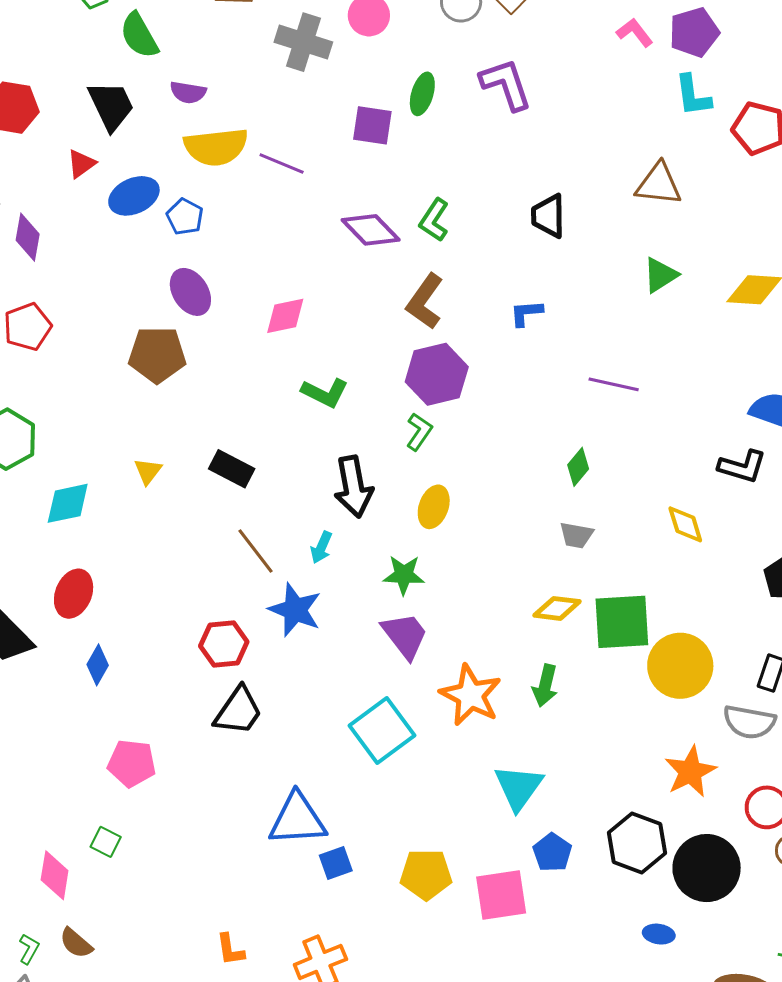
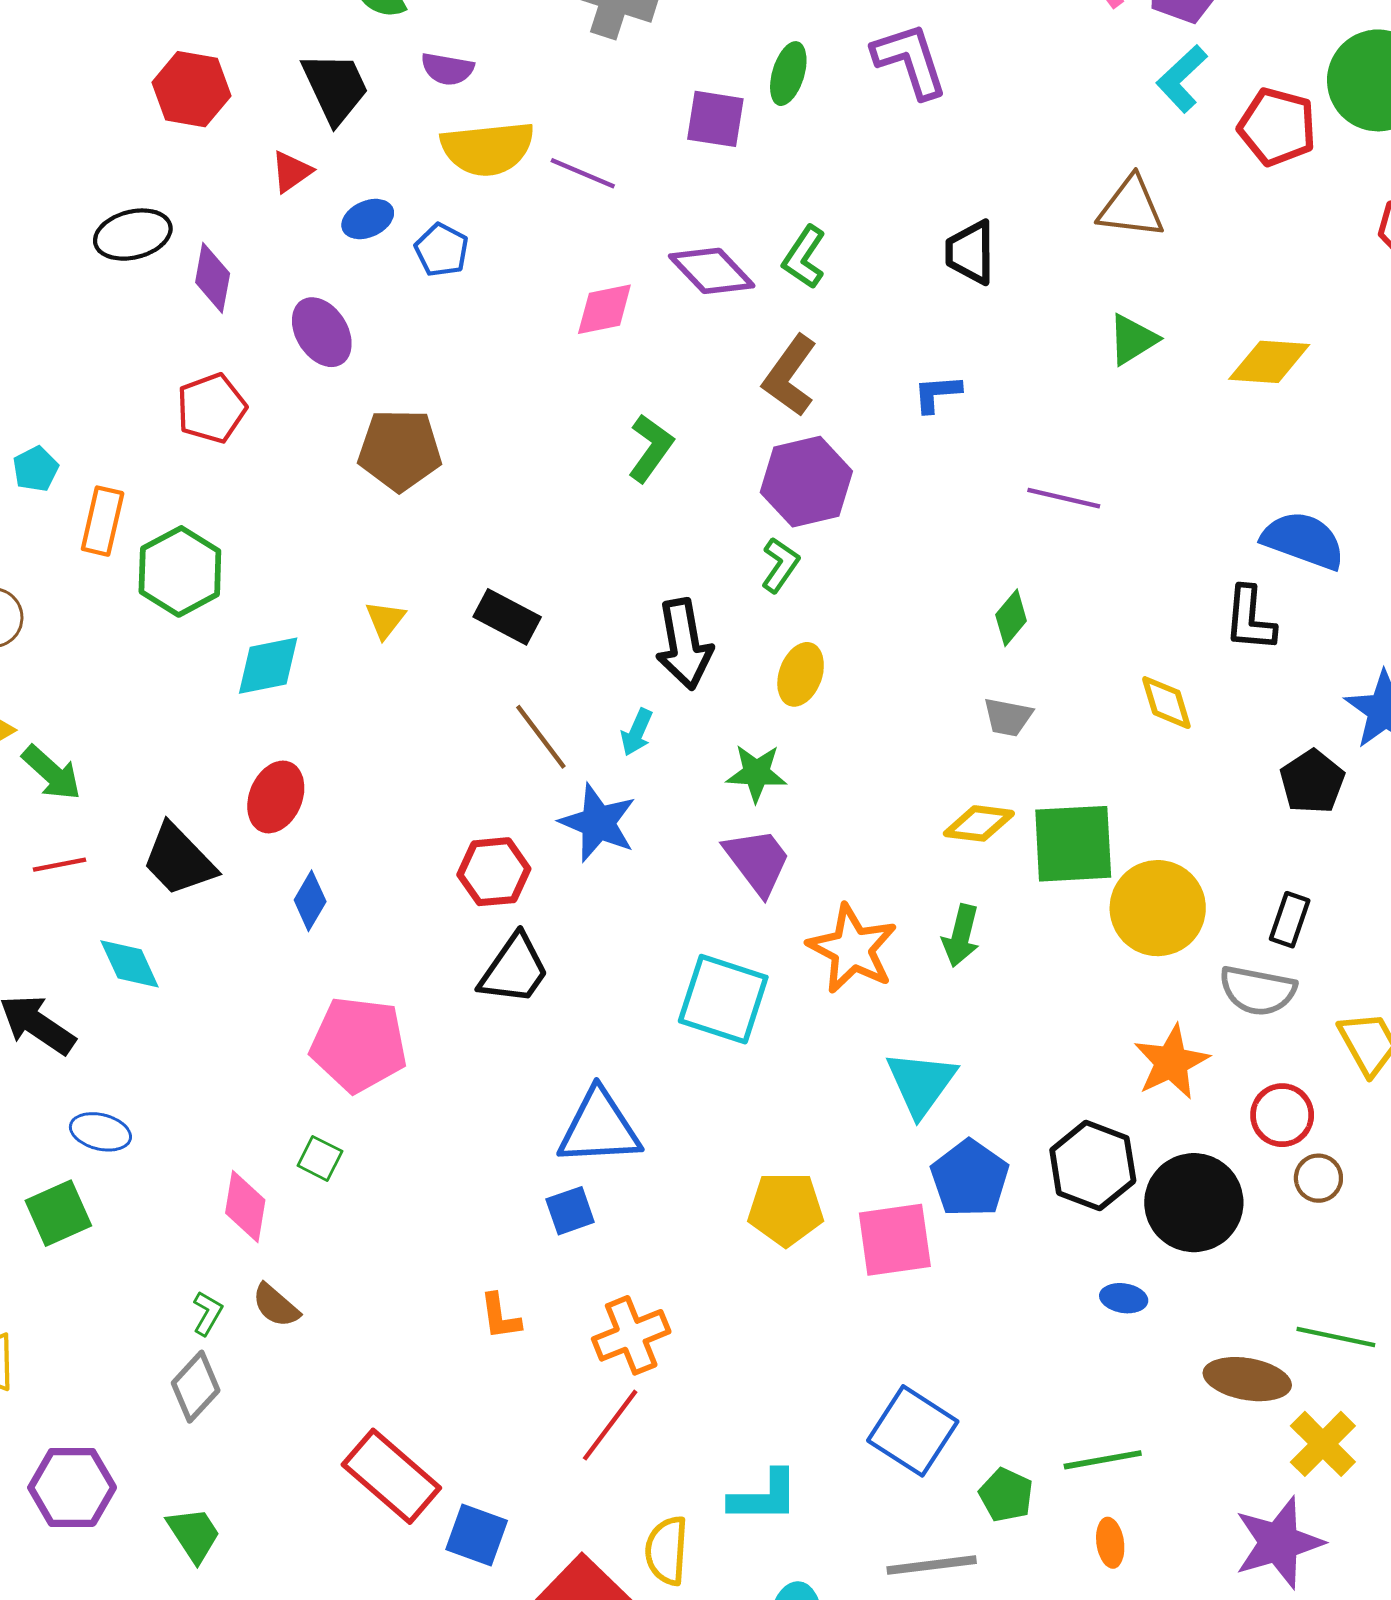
cyan L-shape: (693, 96) -> (1182, 79), turned 54
blue ellipse: (134, 196) -> (368, 219), size x0.7
purple ellipse: (190, 292) -> (322, 332), moved
pink diamond: (285, 316) -> (604, 309), moved
green L-shape: (325, 393) -> (651, 448), moved, turned -81
black L-shape: (742, 466) -> (1250, 619), turned 78
cyan square: (382, 730) -> (723, 999), turned -36
pink pentagon: (132, 763) -> (359, 1044), size x1.4
blue pentagon: (552, 852) -> (970, 1178), size x1.4
blue square: (336, 863) -> (570, 1211), moved

